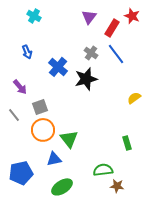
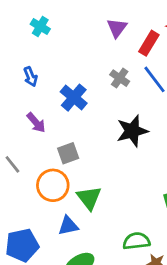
black star: (86, 79) -> (132, 131), moved
purple arrow: (20, 87) -> (36, 123), moved
gray square: (40, 107) -> (68, 153), moved

